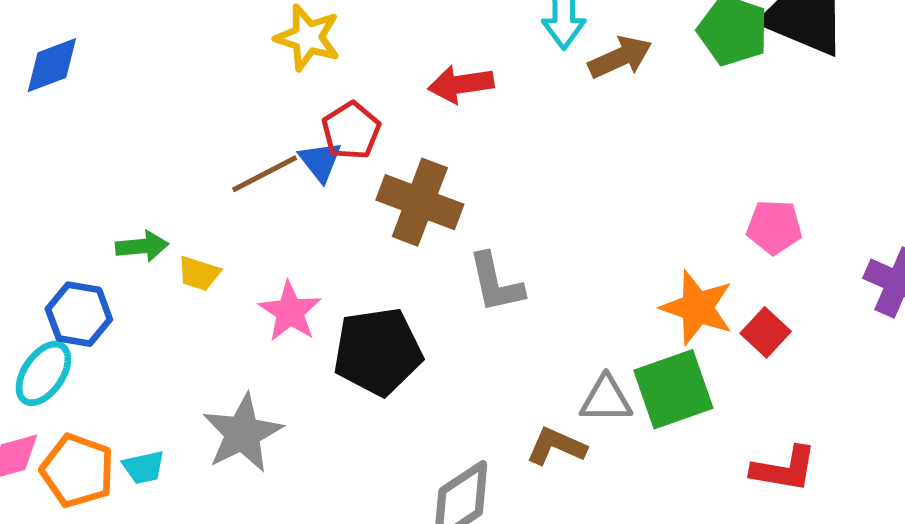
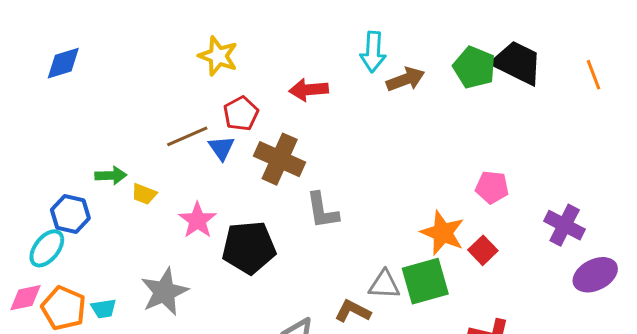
blue triangle: (320, 161) -> (221, 148), moved

